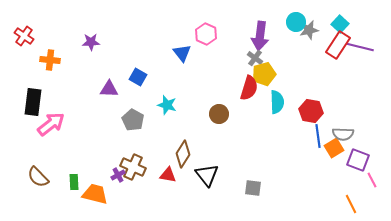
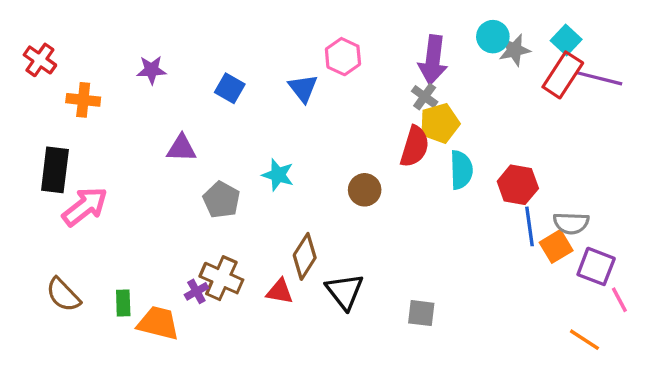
blue square: (138, 77) -> (230, 88), moved
orange line: (351, 204) -> (584, 340), turned -30

